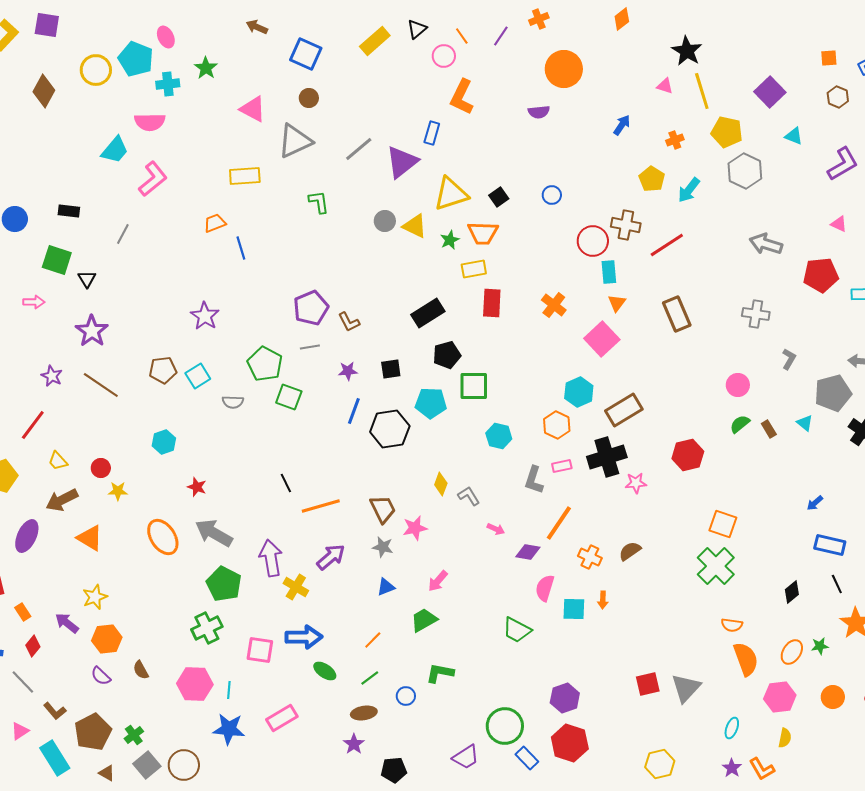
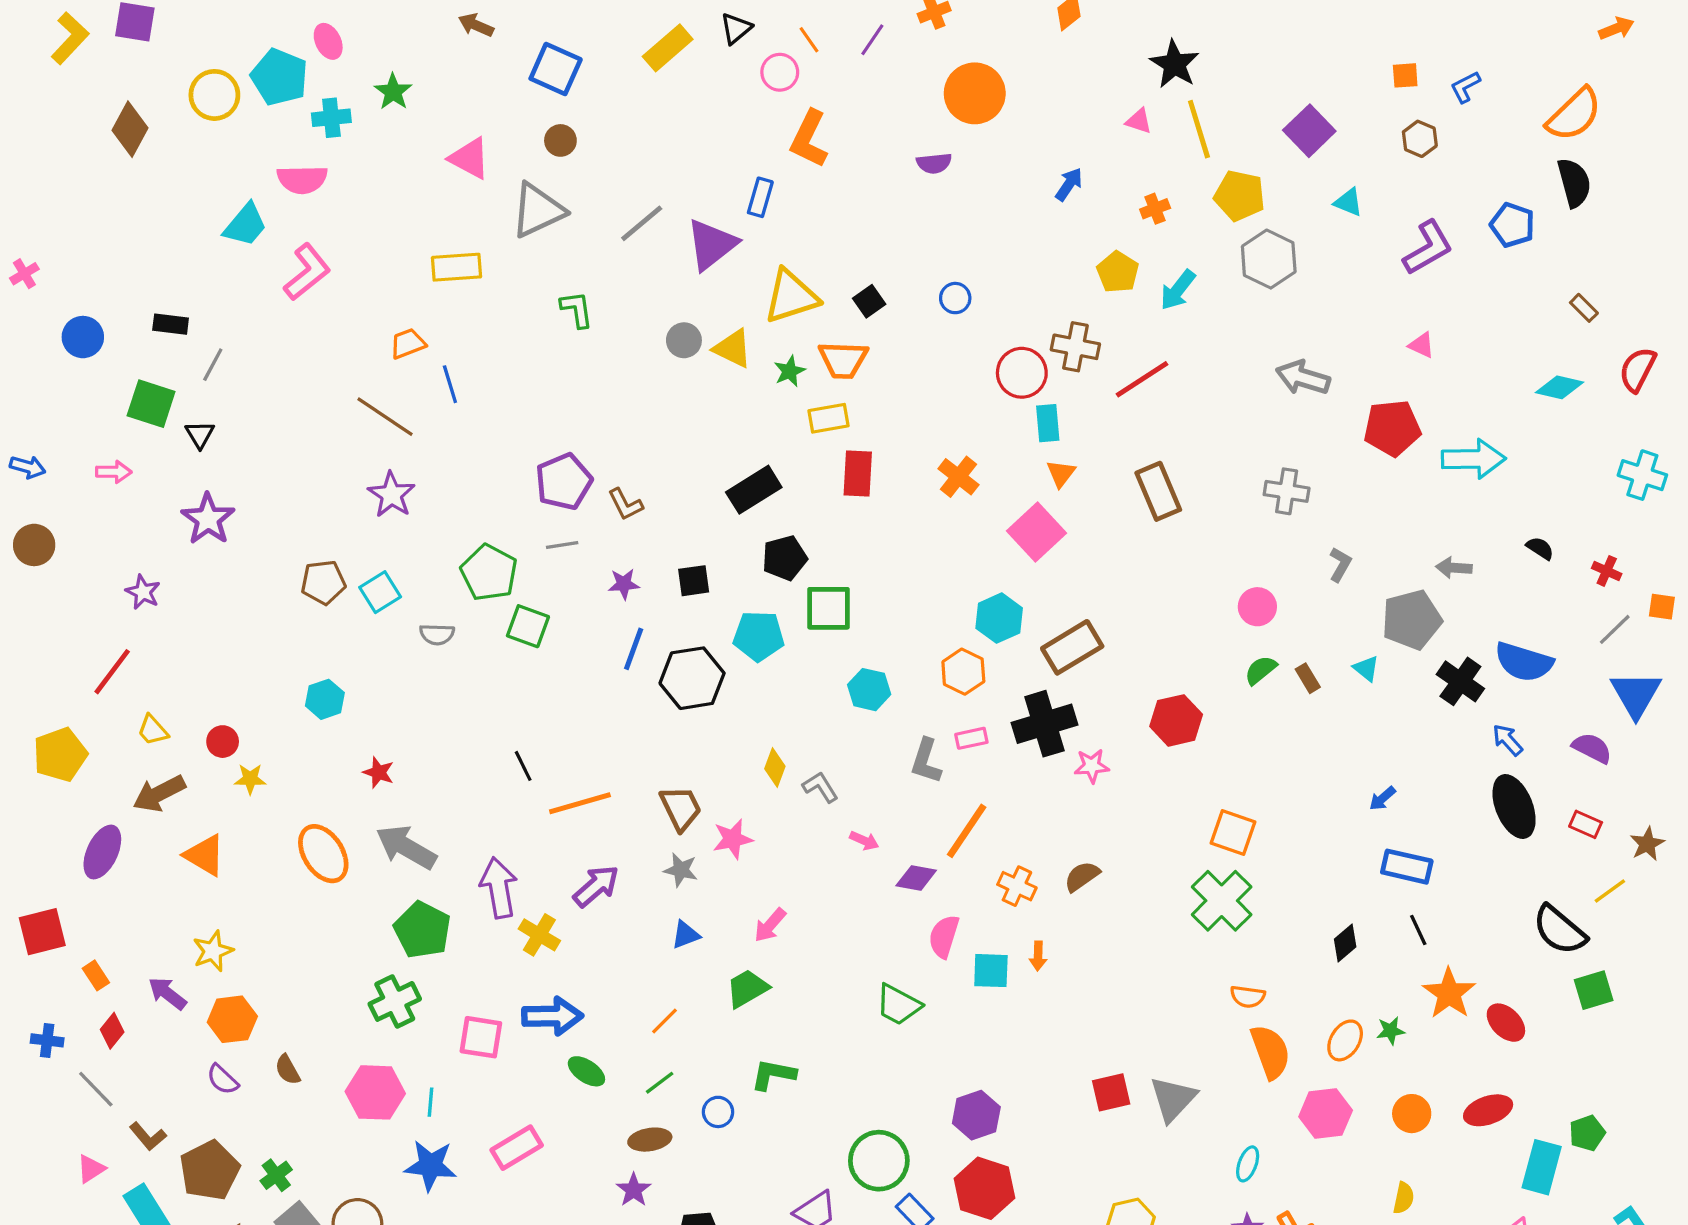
gray line: (123, 234) -> (213, 365), moved
brown line: (101, 385) -> (385, 417), moved
yellow semicircle: (785, 738) -> (1404, 1198), moved

